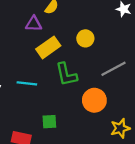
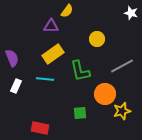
yellow rectangle: (48, 47) -> (53, 54), moved
green square: (49, 122) -> (80, 113), moved
yellow star: (120, 128) -> (122, 111), moved

